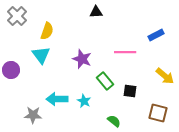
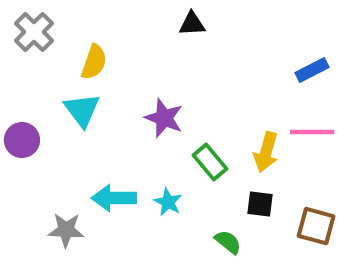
pink line: (125, 52) -> (312, 132), moved
yellow arrow: (165, 76) -> (266, 152), moved, turned 66
black square: (130, 91) -> (260, 204), moved

